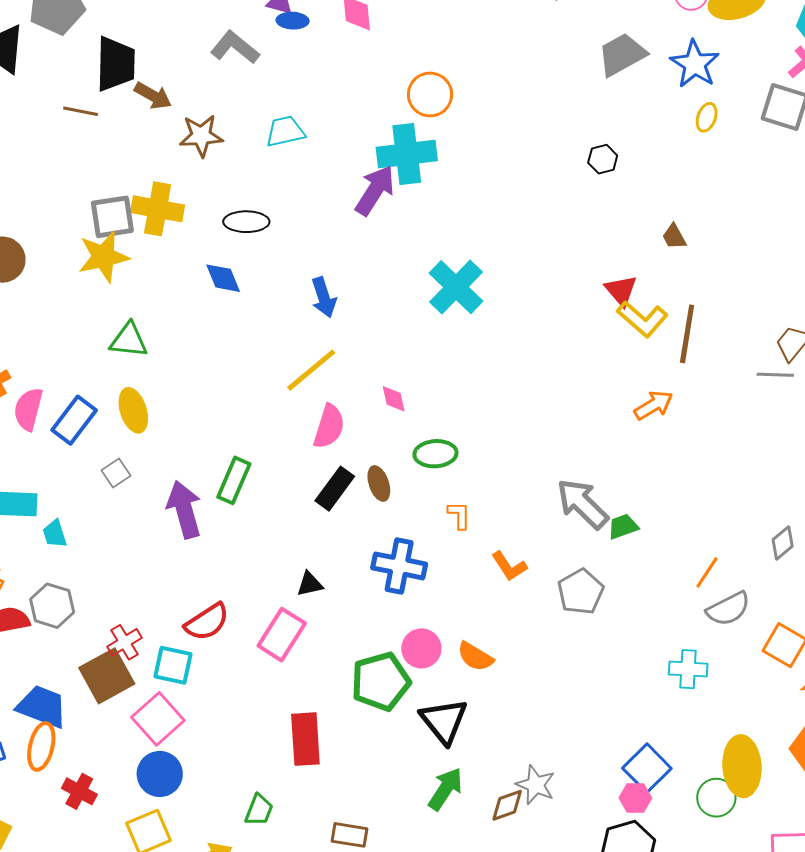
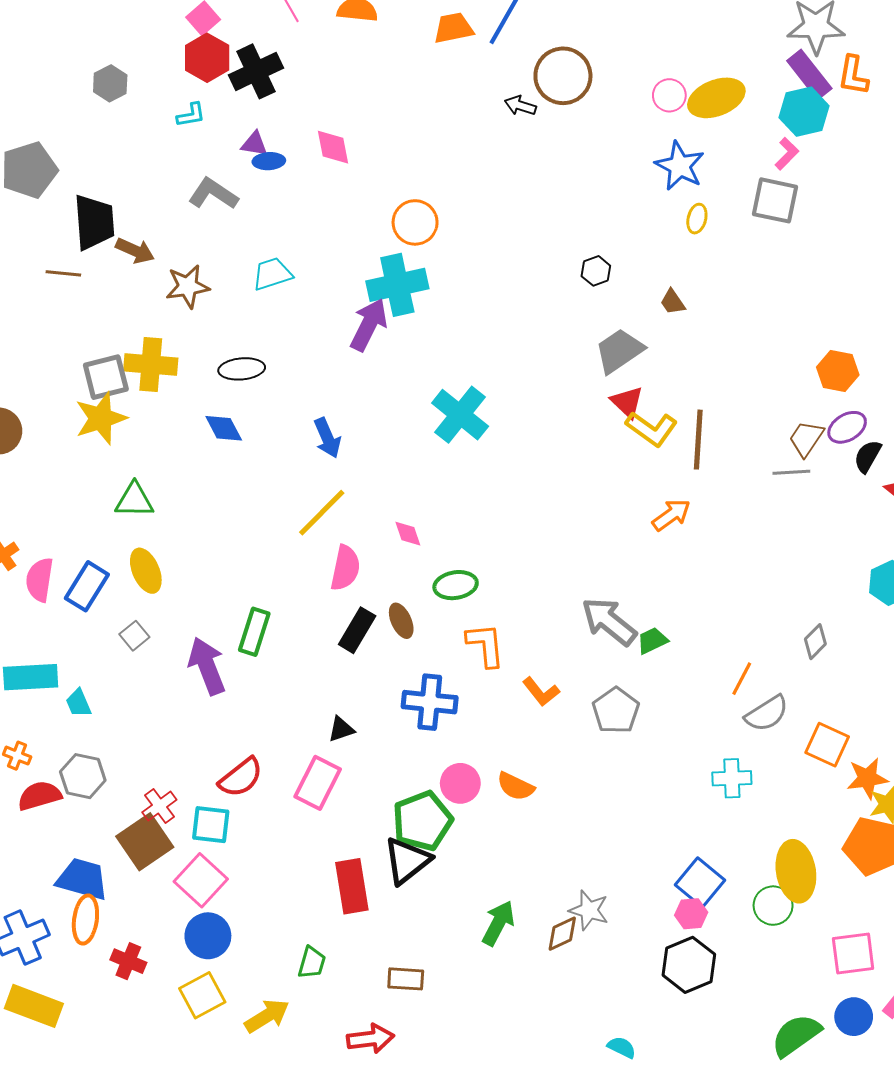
gray trapezoid: (622, 55) -> (619, 351), moved
brown trapezoid: (674, 237) -> (673, 302), moved
orange L-shape: (459, 515) -> (486, 645), size x1.6
black triangle: (444, 721) -> (407, 861), moved, turned 36

